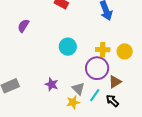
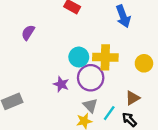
yellow cross: (103, 50) -> (105, 57), moved, size x1.5
purple circle: (97, 68) -> (91, 78), moved
purple star: (52, 84) -> (61, 84), moved

